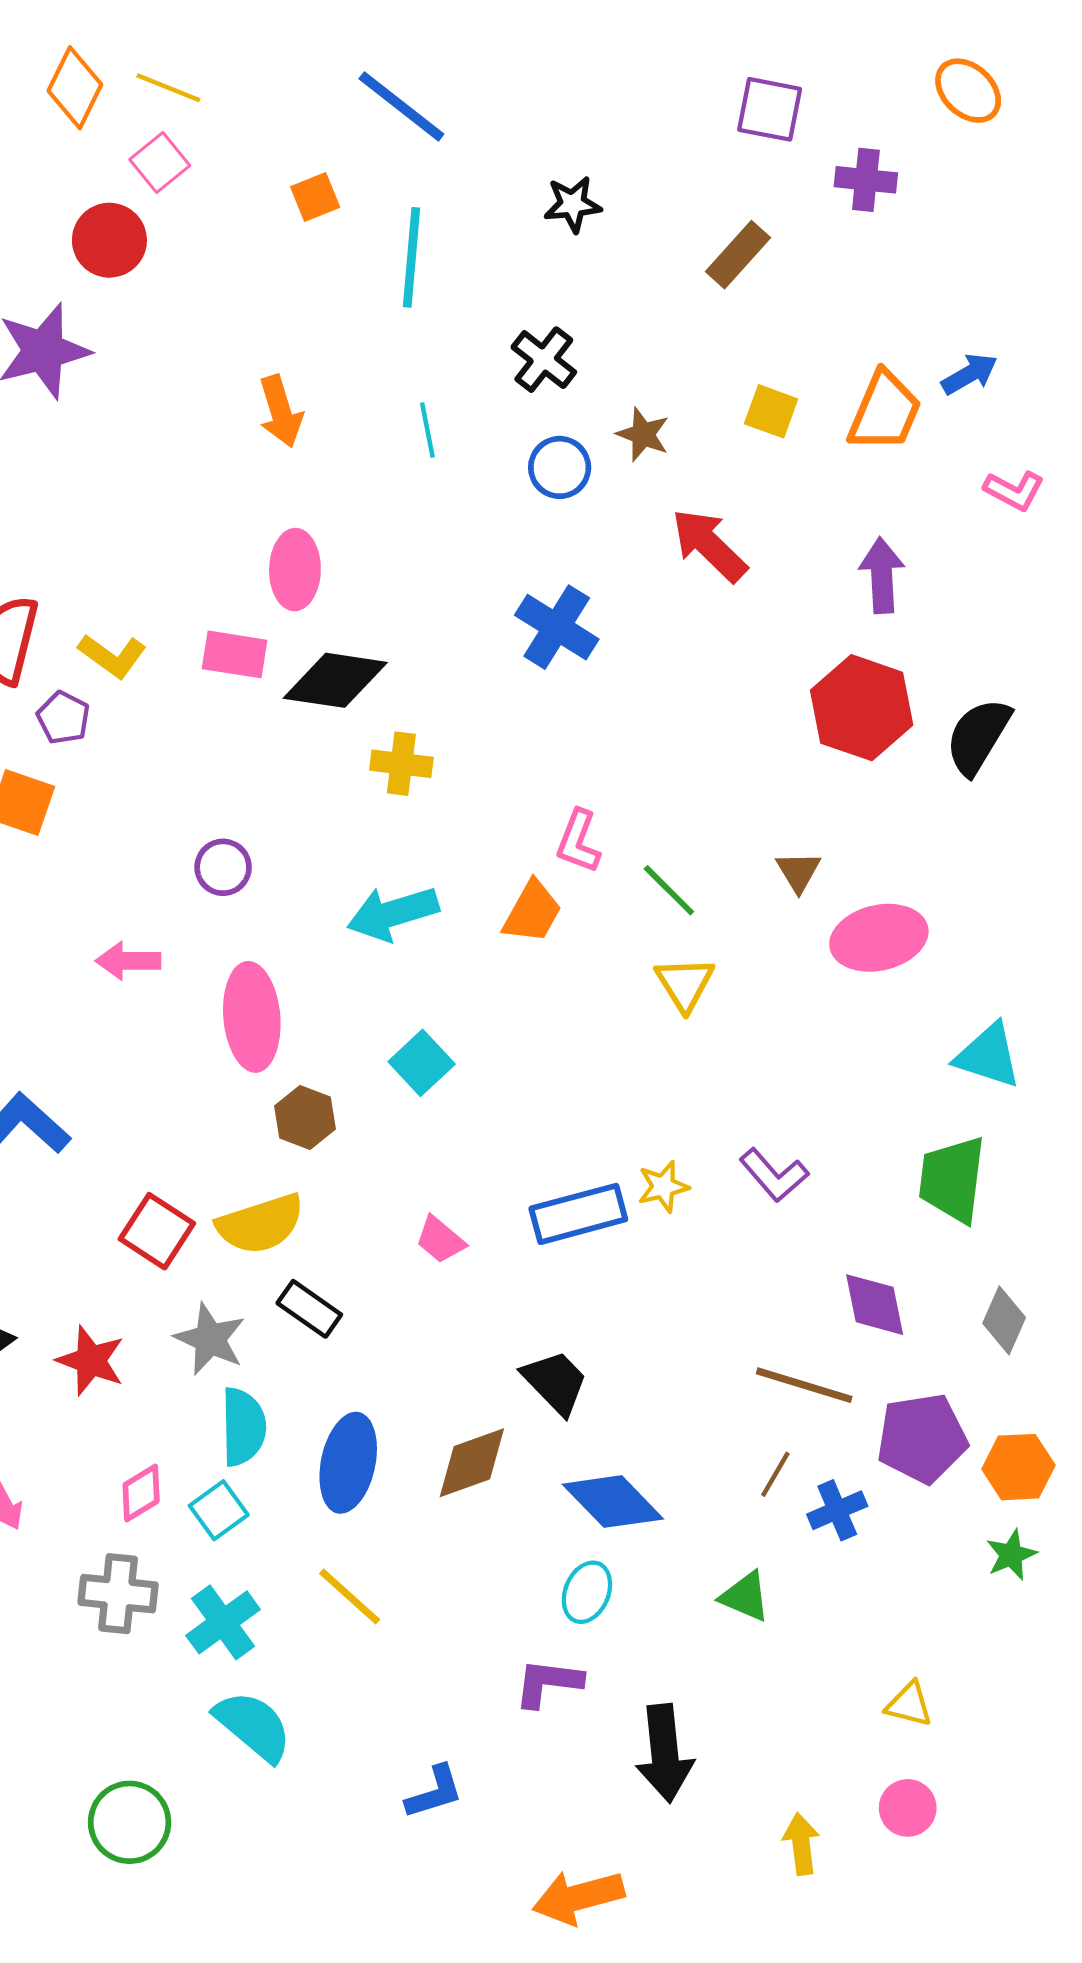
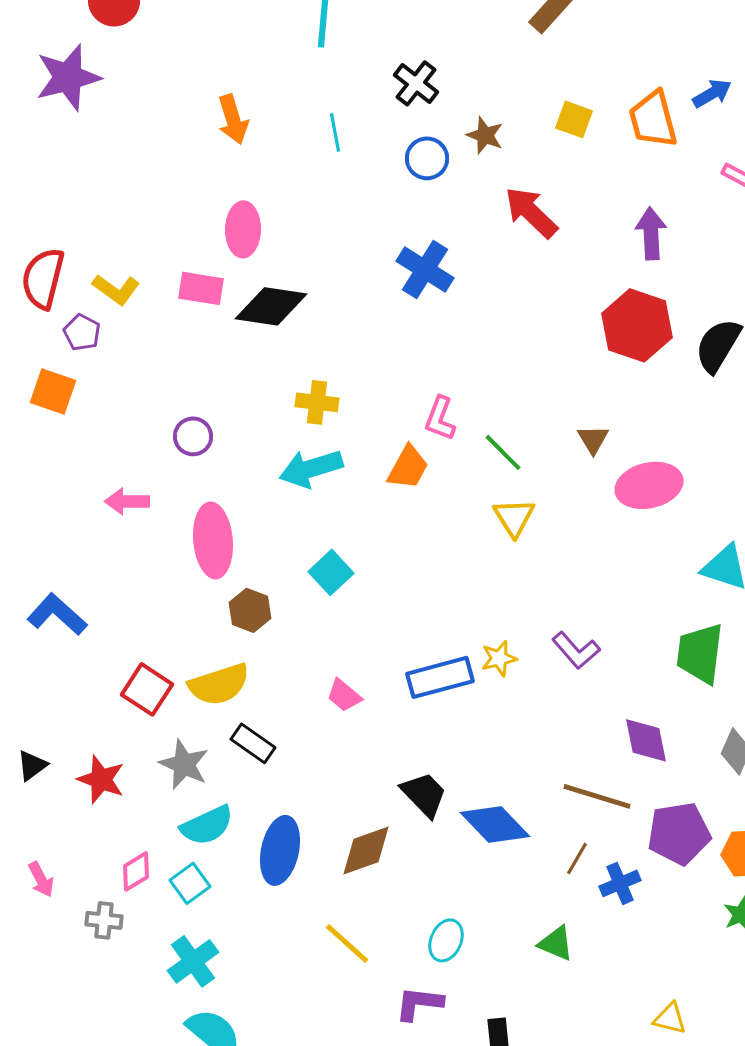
orange trapezoid: (885, 411) -> (653, 119), turned 142
yellow cross: (401, 764) -> (317, 402), moved
cyan semicircle: (243, 1427) -> (207, 825), turned 66
blue diamond: (613, 1502) -> (495, 824), moved
gray cross: (118, 1594) -> (104, 920), moved, size x0.7
yellow line: (350, 1597) -> (347, 943), moved

